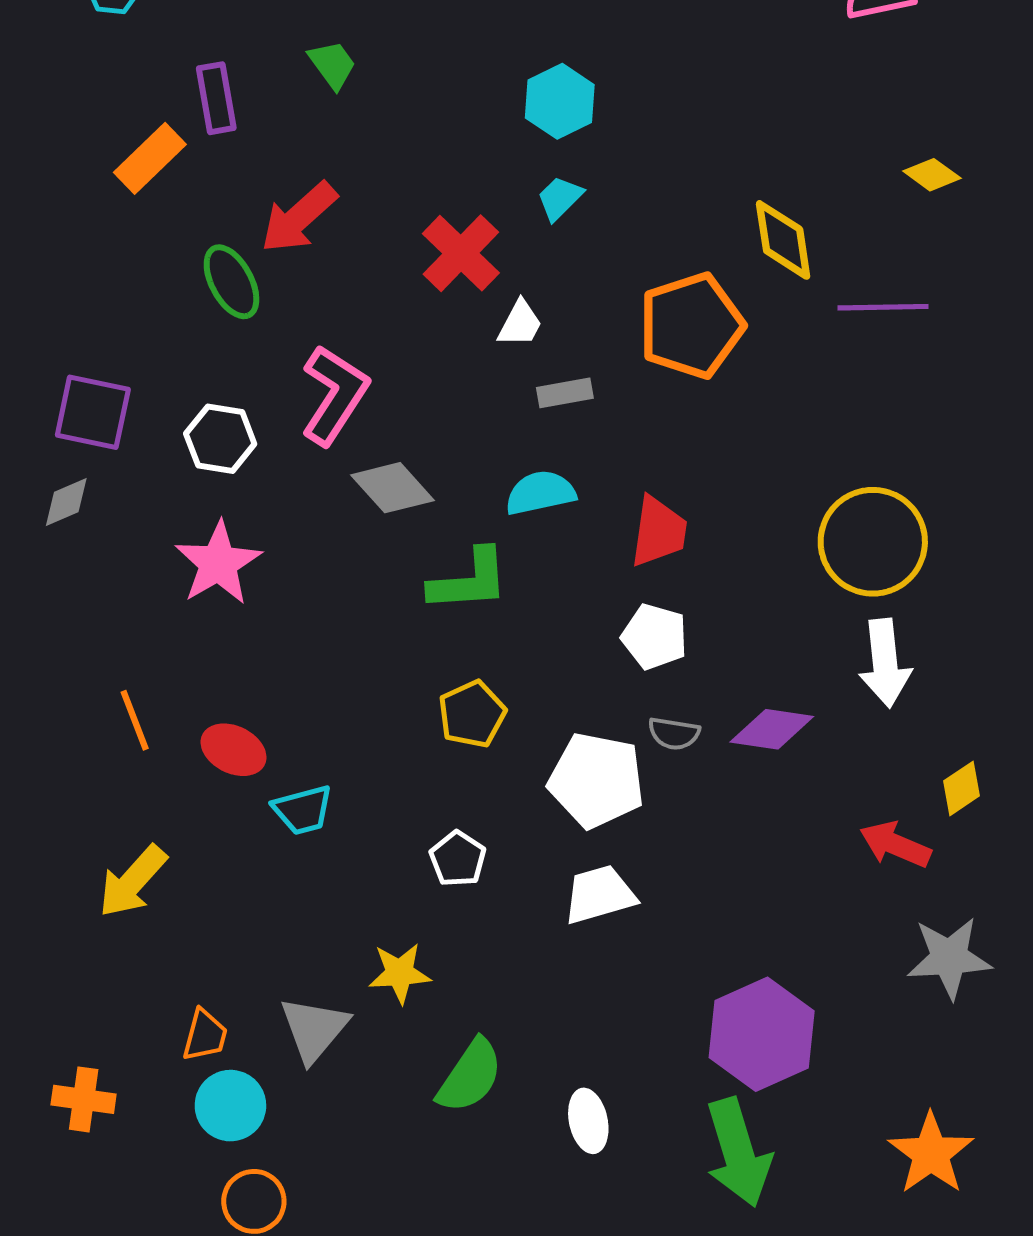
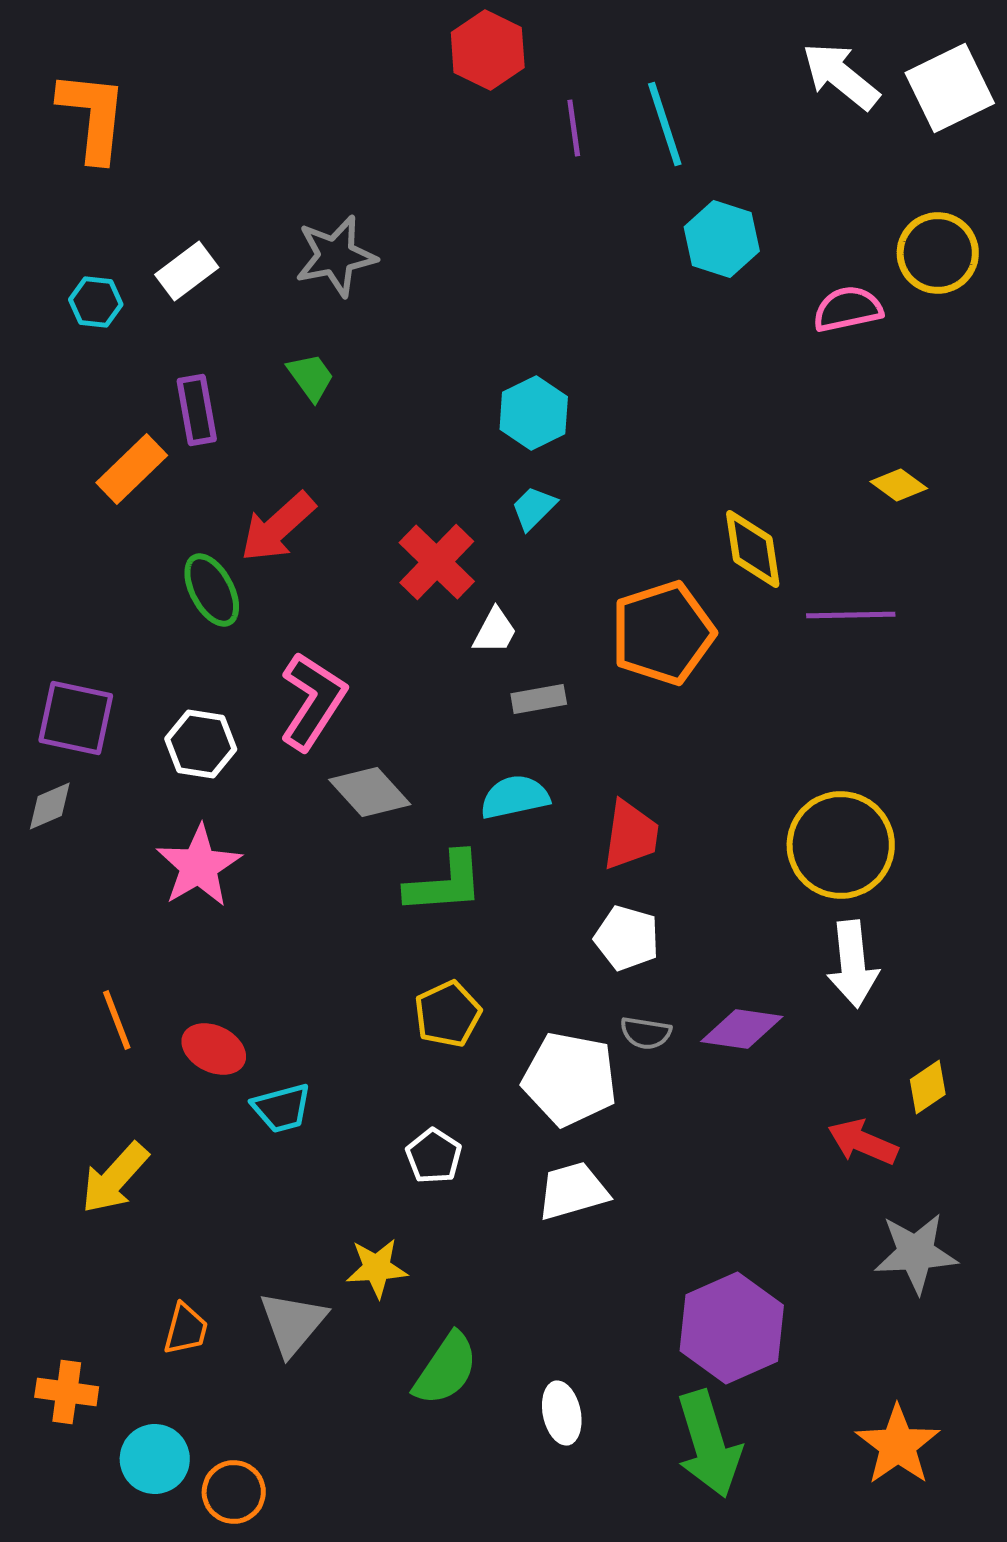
cyan circle: (230, 1106) -> (155, 1459), moved

